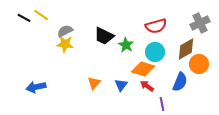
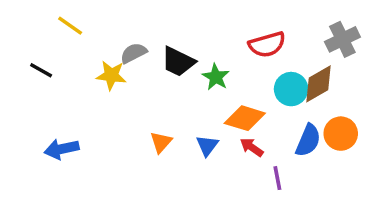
black line: (24, 18) -> (41, 70), moved
gray semicircle: (65, 31) -> (134, 53), moved
cyan circle: (155, 52) -> (291, 89), moved
orange circle: (199, 64) -> (341, 134), moved

